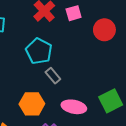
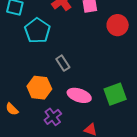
cyan pentagon: (39, 51) -> (37, 31), moved

